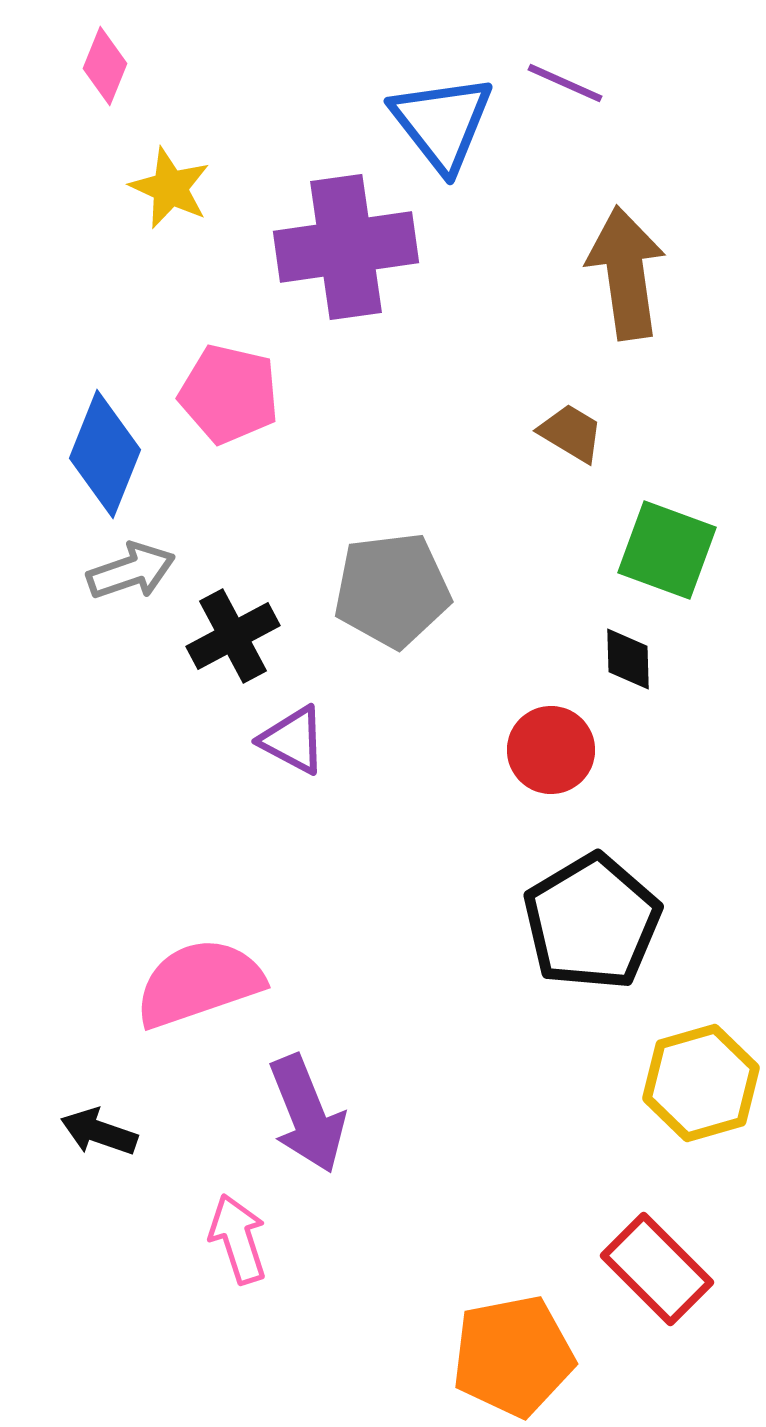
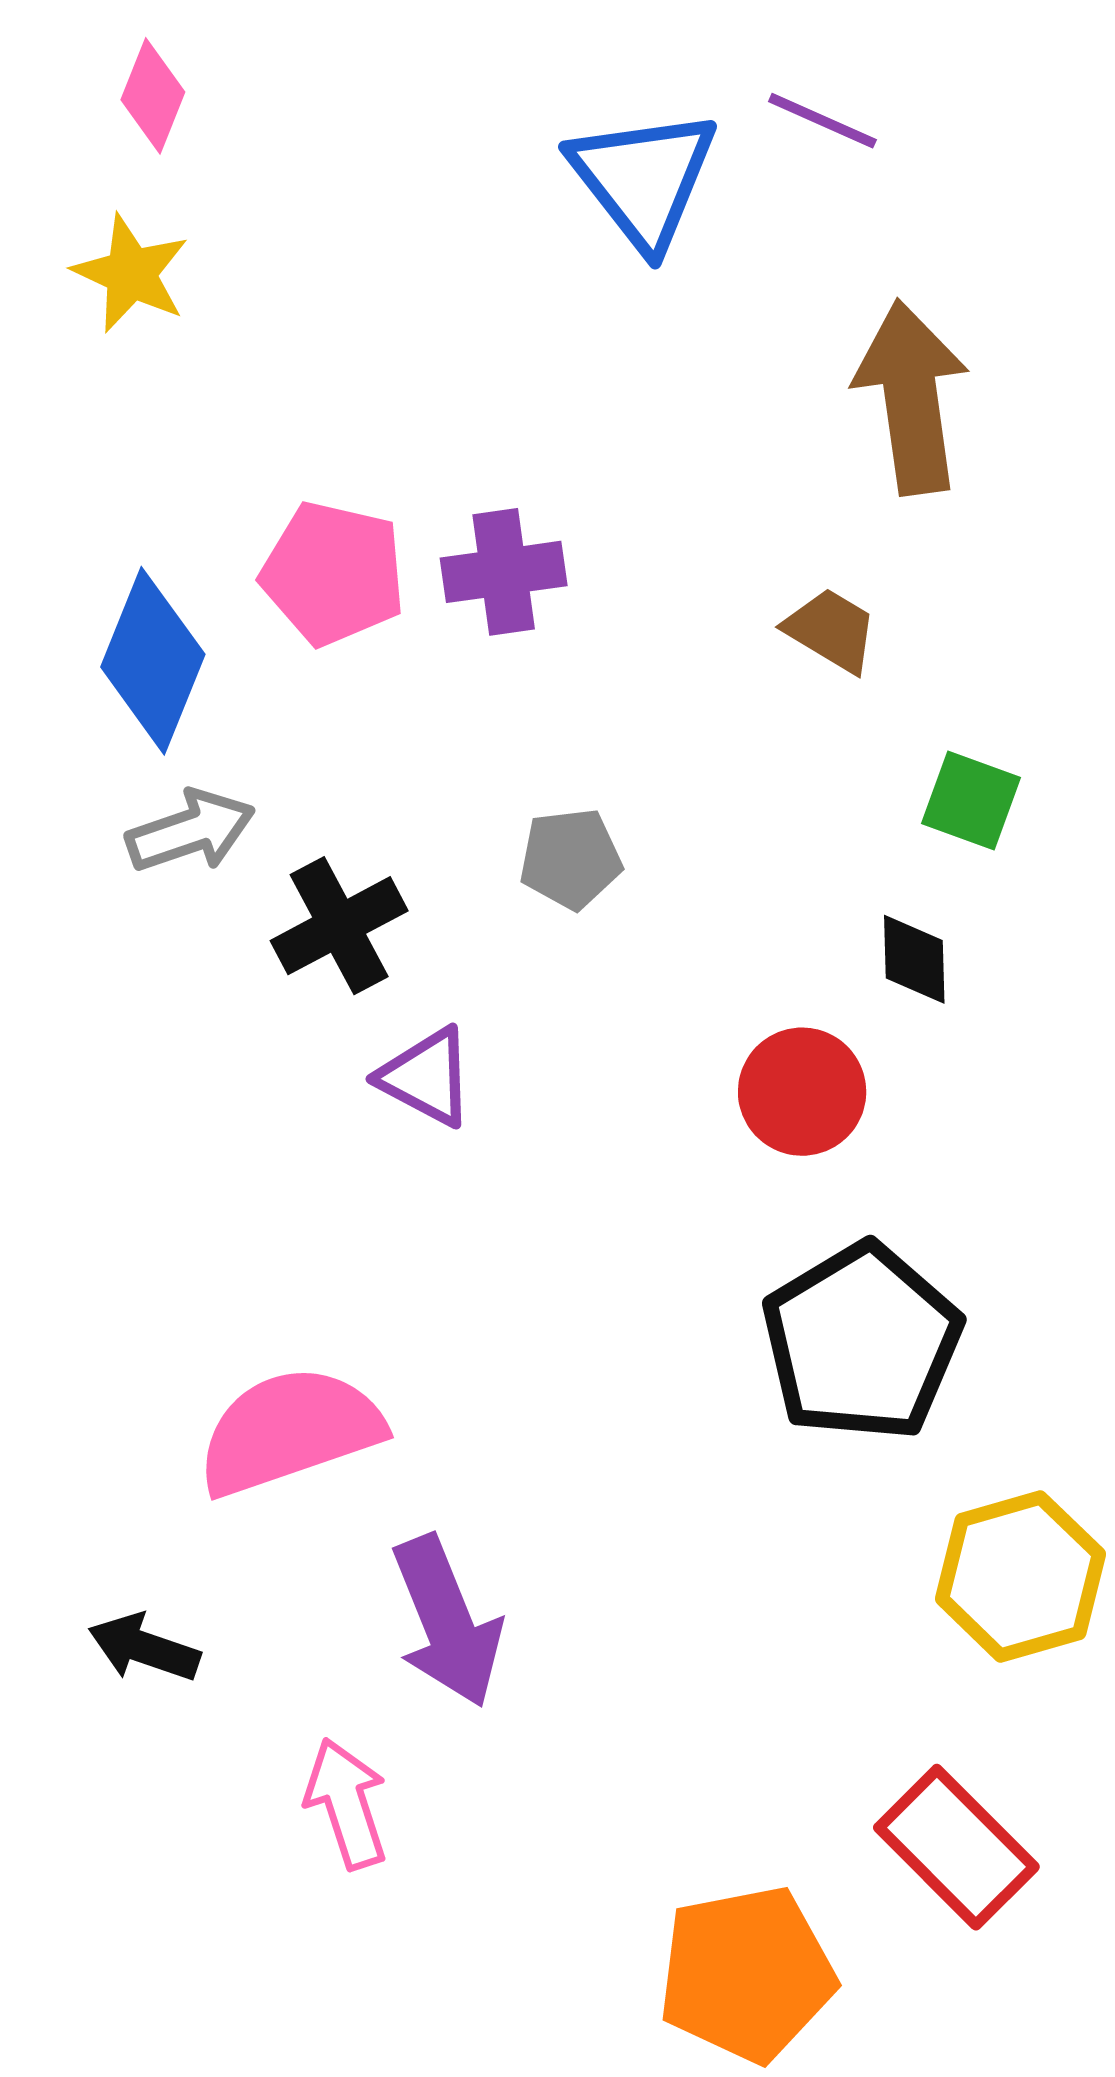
yellow star: (170, 188) -> (131, 273), moved
purple cross: (346, 247) -> (504, 572), moved, size x0.6
green square: (667, 550) -> (971, 800), size x0.7
gray pentagon: (392, 590) -> (571, 859), size x0.6

